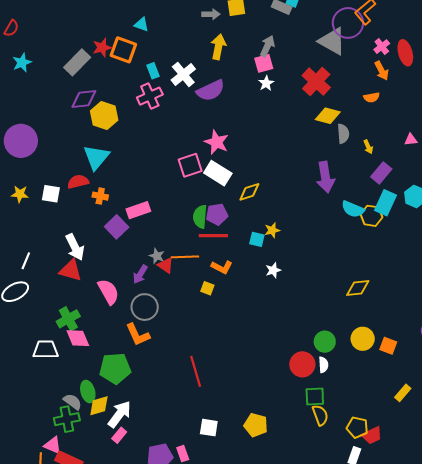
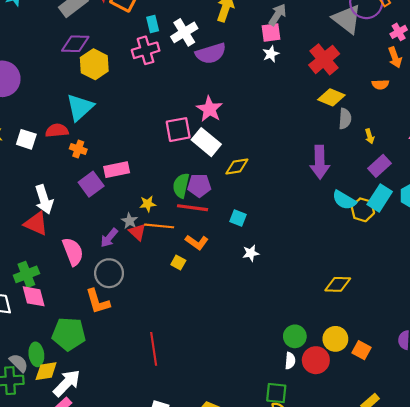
yellow star: (272, 230) -> (148, 204), moved
red circle: (302, 364) -> (316, 360), moved

